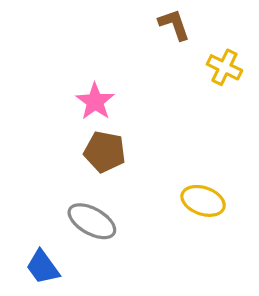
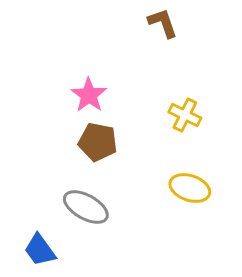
yellow cross: (224, 67) -> (185, 115), moved

